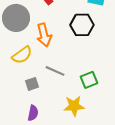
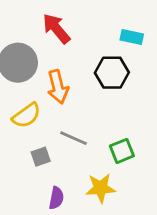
purple semicircle: (33, 113) -> (56, 198), moved

